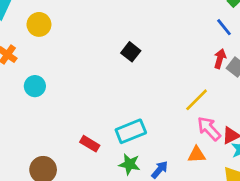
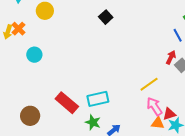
black square: (131, 52) -> (106, 17), moved
red rectangle: (90, 144) -> (67, 103), size x1.6
orange triangle: (197, 155) -> (158, 123), moved

